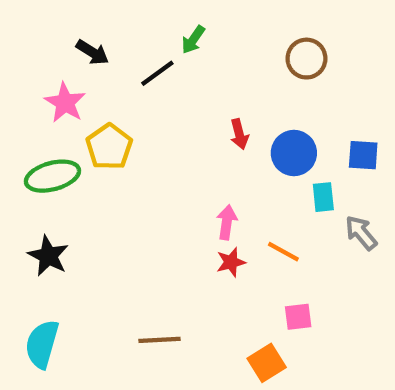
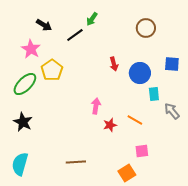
blue square: (363, 155) -> (172, 64), moved
green ellipse: (52, 176) -> (25, 84), turned -30
pink arrow: (227, 222) -> (96, 106), moved

